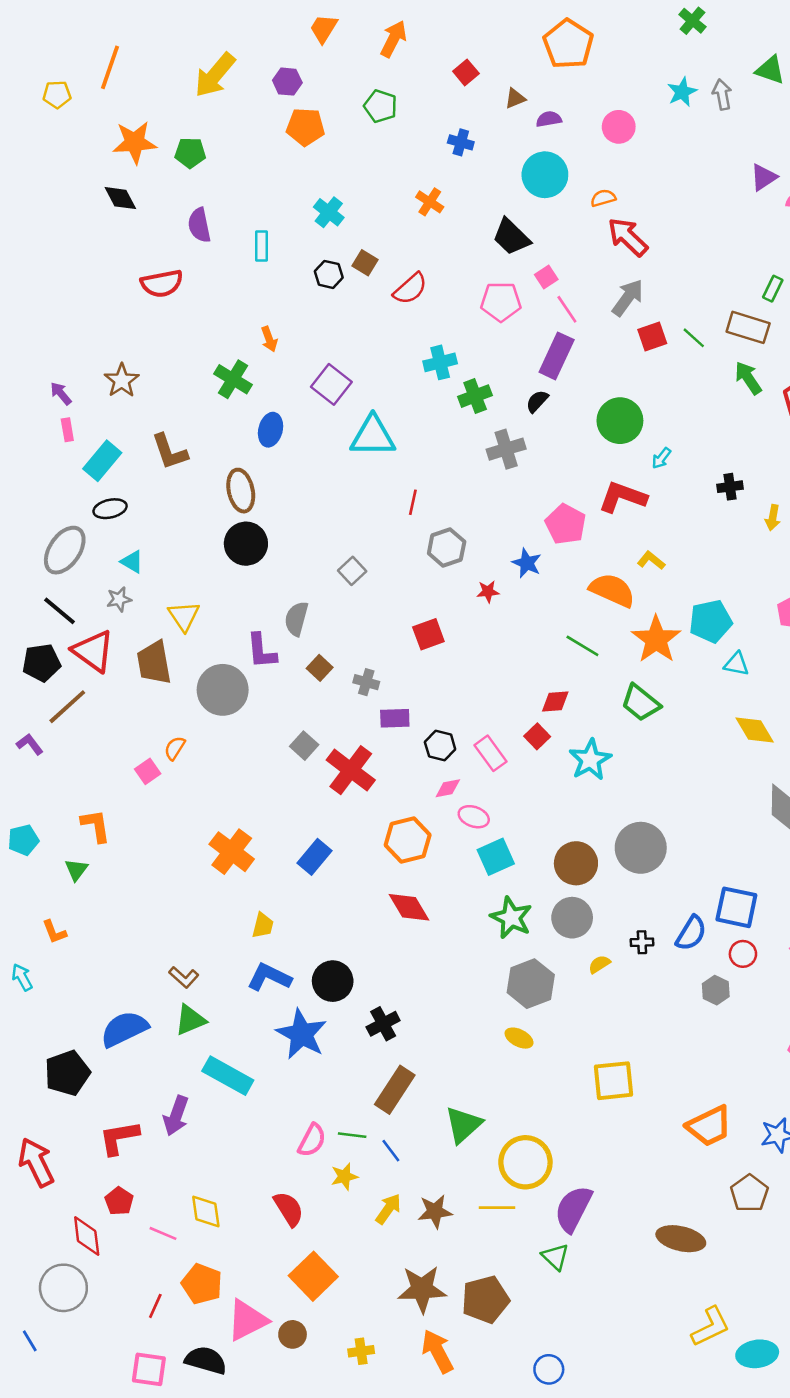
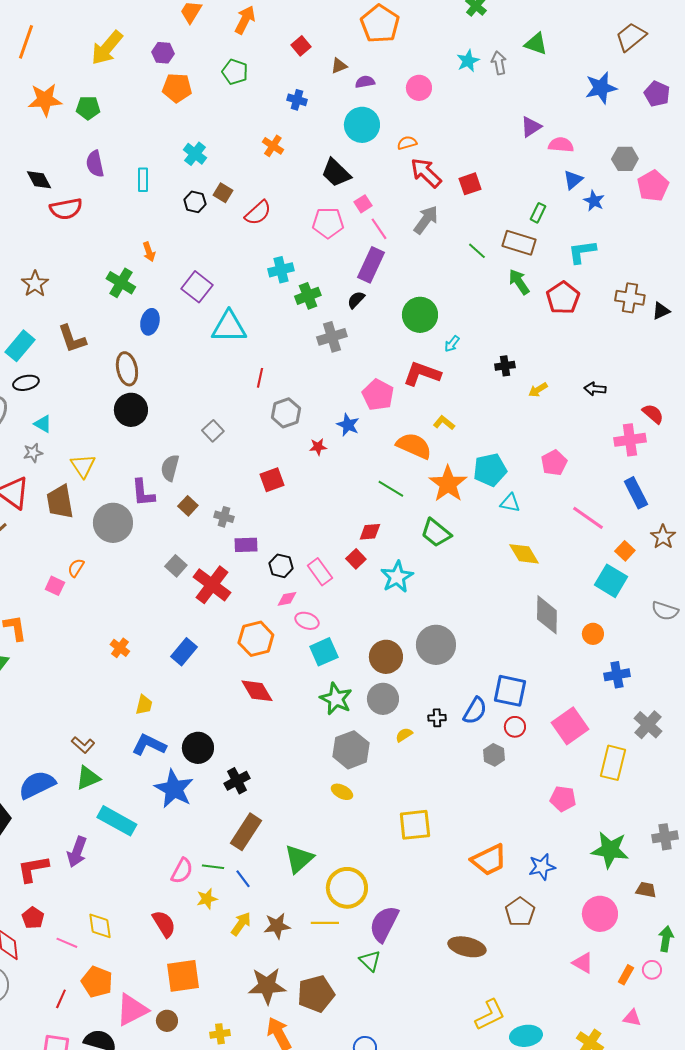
black diamond: (120, 198) -> (39, 180), moved
red square: (652, 337) -> (470, 184), moved
yellow arrow: (773, 518) -> (538, 390), turned 48
pink square: (148, 771) -> (55, 586), turned -30
orange cross: (232, 852) -> (120, 648), size x0.6
orange square: (313, 1276) -> (183, 976), turned 36

